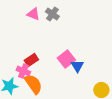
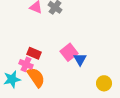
red rectangle: (31, 60) -> (34, 53), turned 56

